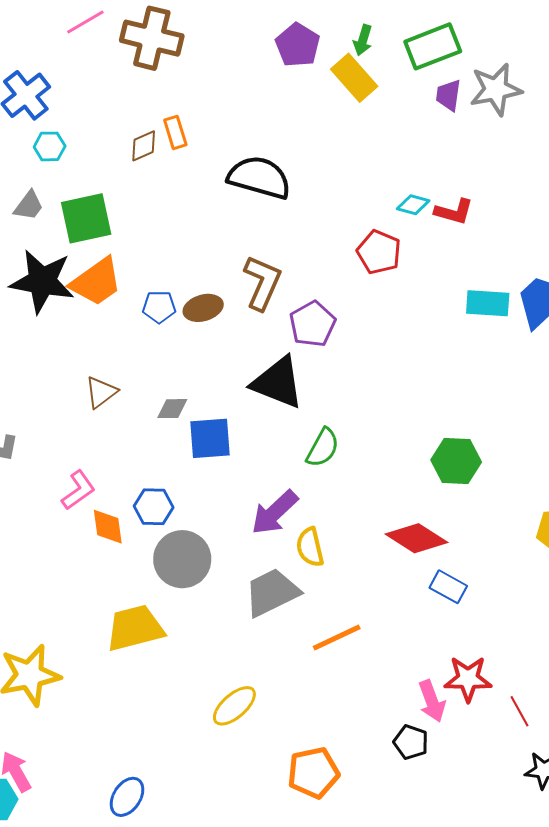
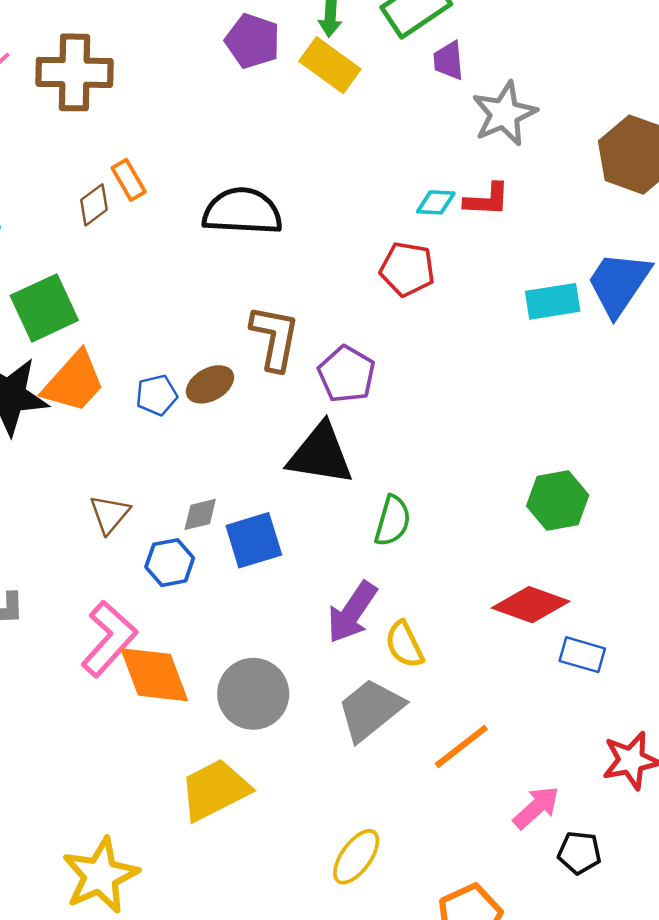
gray star: (496, 89) -> (504, 114), moved
pink L-shape: (78, 490) -> (109, 639), size x1.5
blue hexagon: (154, 507) -> (170, 563), moved
orange diamond: (108, 527) -> (154, 675), size x1.6
pink arrow: (432, 701) -> (536, 807), moved, turned -99

